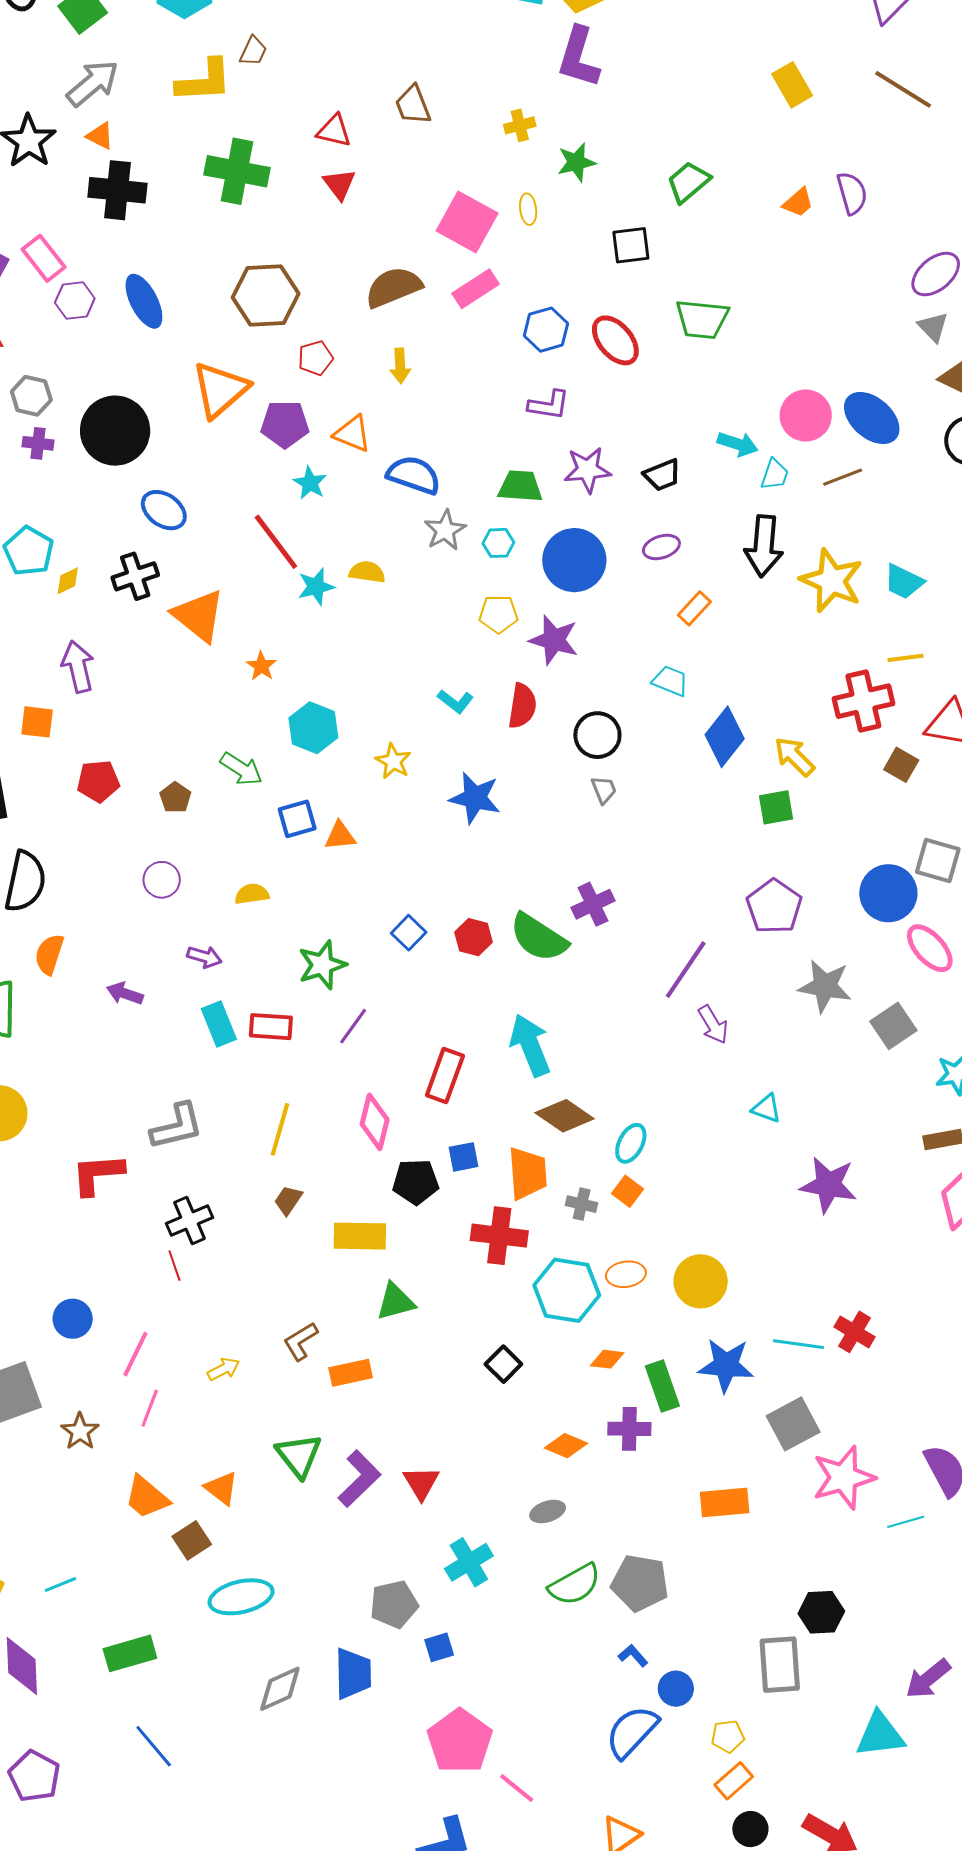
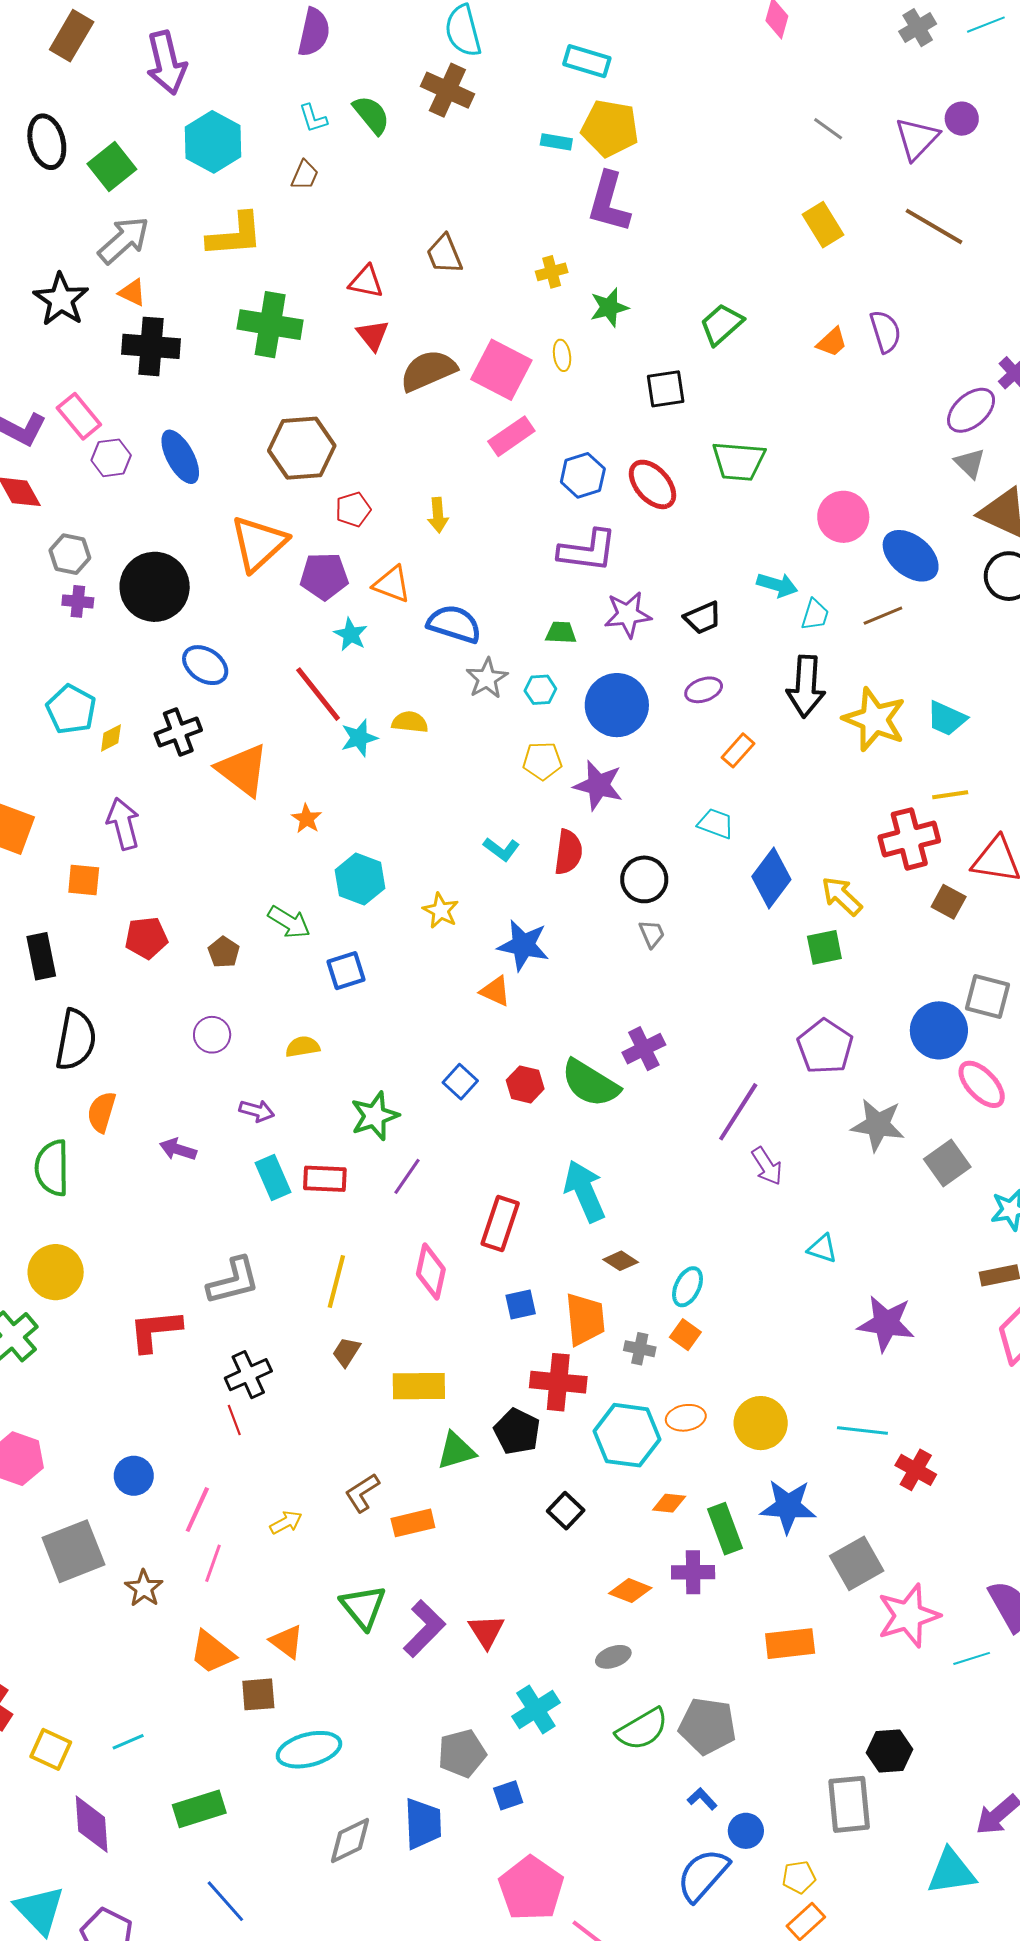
brown trapezoid: (253, 51) -> (305, 175), moved
brown semicircle: (393, 287) -> (428, 371), moved
purple L-shape: (549, 405) -> (588, 551), size x1.4
pink circle: (806, 416) -> (843, 517), moved
green trapezoid: (520, 486) -> (561, 633), size x0.7
orange triangle: (340, 836) -> (495, 991), moved, turned 32
brown diamond: (565, 1116) -> (621, 1261), size x0.6
black pentagon: (416, 1182) -> (517, 1431), moved, turned 30
cyan line: (799, 1344) -> (862, 1430), moved
brown square: (192, 1540) -> (258, 1694), turned 30

